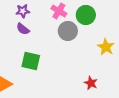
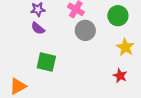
green circle: (86, 15) -> (118, 16), moved
red star: (91, 83) -> (120, 76), moved

